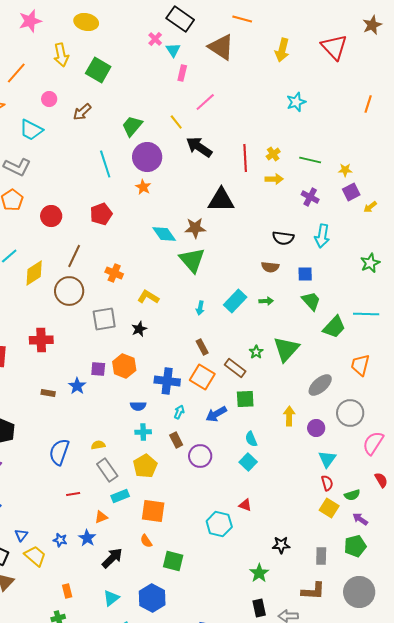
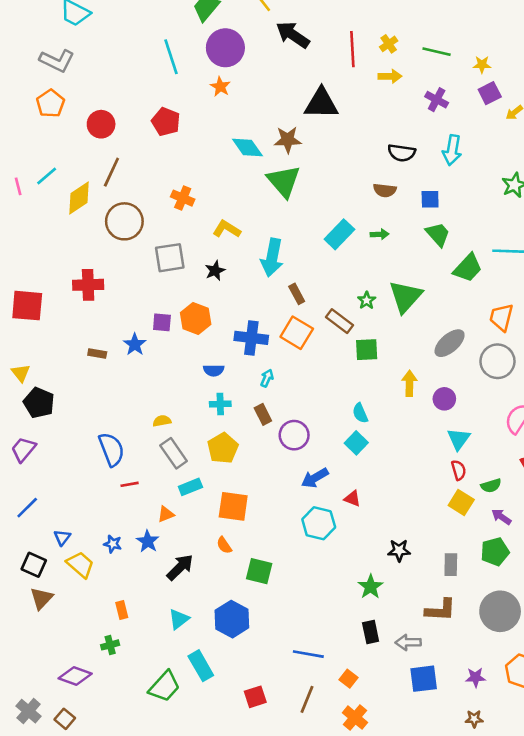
red pentagon: (101, 214) -> (166, 122), turned -30
brown line: (74, 256) -> (111, 172), moved
cyan arrow: (200, 308) -> (272, 258), moved, size x2.0
green square: (245, 399) -> (367, 350), moved
gray circle: (350, 413) -> (497, 361), moved
blue arrow: (216, 414) -> (315, 478), moved
blue semicircle: (59, 452) -> (111, 449), moved, turned 140

